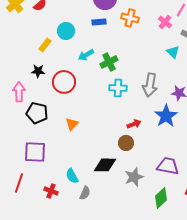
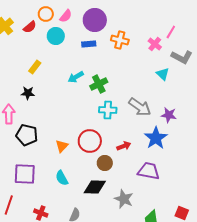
cyan circle: (66, 31) -> (56, 36), moved
red circle: (64, 82) -> (90, 141), moved
gray arrow: (150, 85) -> (140, 107), turned -65
brown circle: (126, 143) -> (105, 163), moved
purple trapezoid: (168, 166) -> (149, 171), moved
cyan semicircle: (72, 176) -> (62, 178), moved
gray star: (134, 177) -> (124, 199), turned -30

